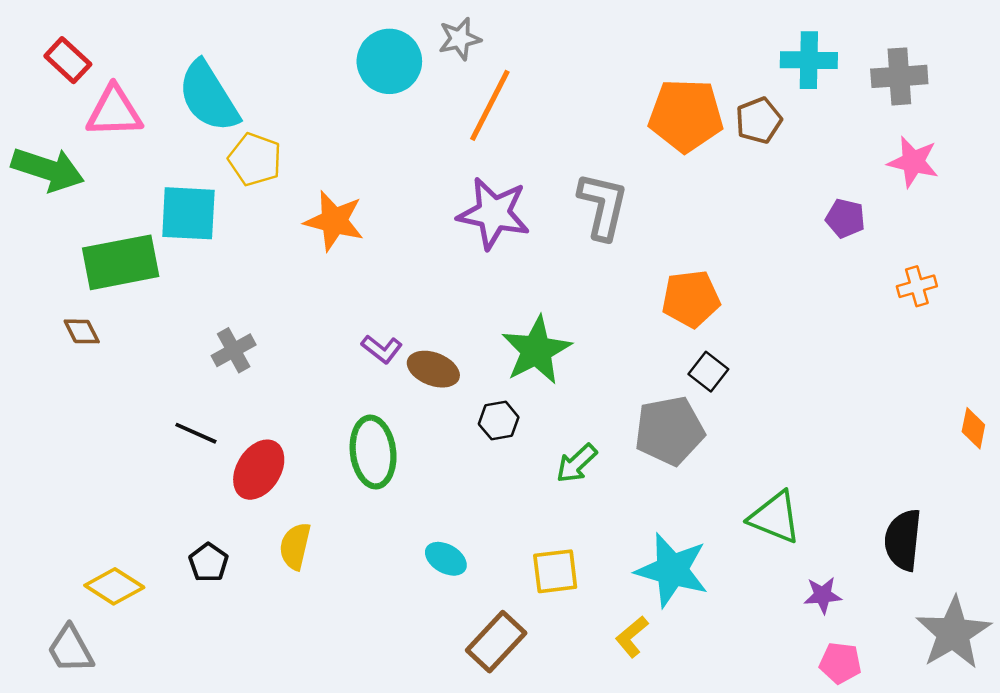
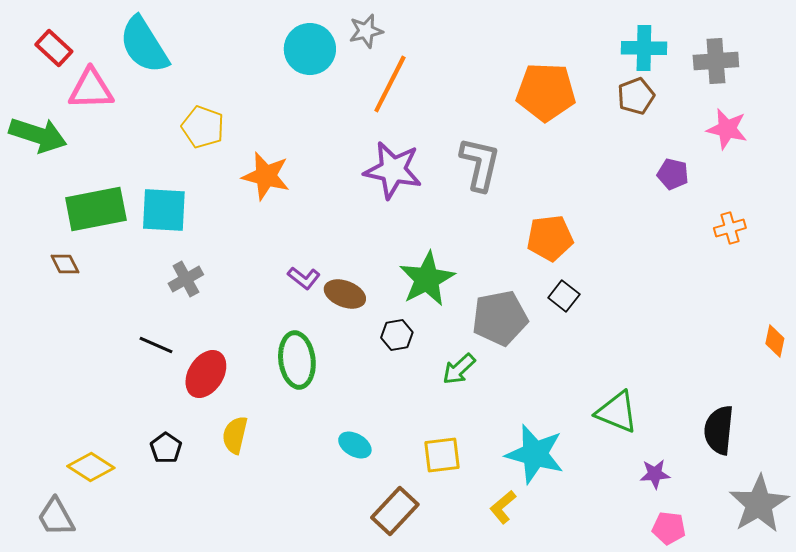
cyan semicircle: (208, 97) -> (144, 45), moved
brown pentagon: (759, 120) -> (636, 96), moved
cyan square: (188, 213) -> (164, 210), moved
gray pentagon: (669, 431) -> (500, 318), moved

